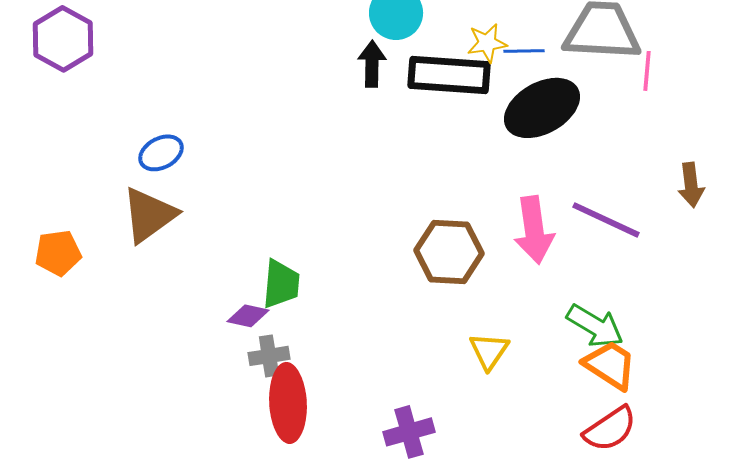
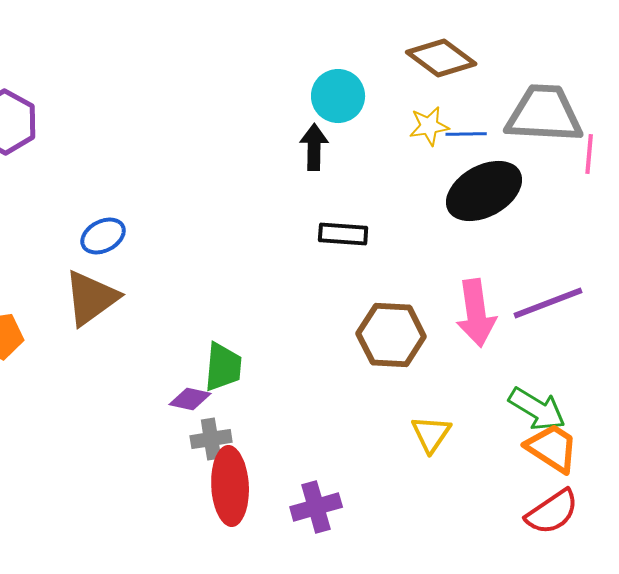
black rectangle: (449, 75) -> (343, 234), moved, size x0.6
purple line: (606, 220) -> (548, 303), turned -46
purple cross: (409, 432) -> (316, 507), moved

